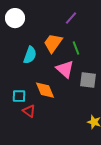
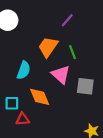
cyan semicircle: (30, 55) -> (24, 70), moved
red triangle: (29, 111) -> (23, 119), turned -40

